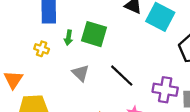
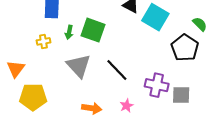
yellow cross: (42, 49) -> (43, 41), turned -32
gray triangle: (81, 73) -> (79, 66), size x1.5

